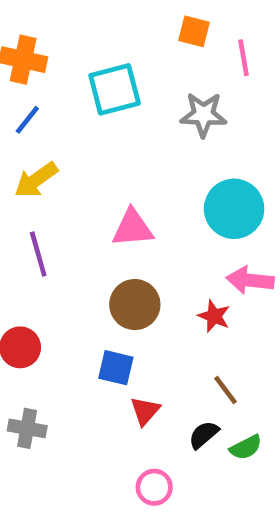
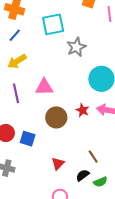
gray star: (203, 115) -> (76, 47), moved, turned -30
pink triangle: (133, 228) -> (44, 87), moved
red star: (214, 316) -> (83, 110), moved
blue square: (116, 368) -> (28, 139), moved

